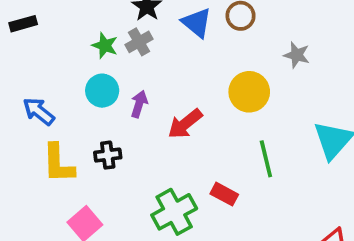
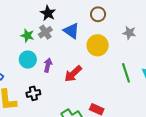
blue triangle: (197, 23) -> (71, 31), moved
yellow circle: (249, 92) -> (98, 45), moved
green line: (266, 159) -> (126, 73), moved

